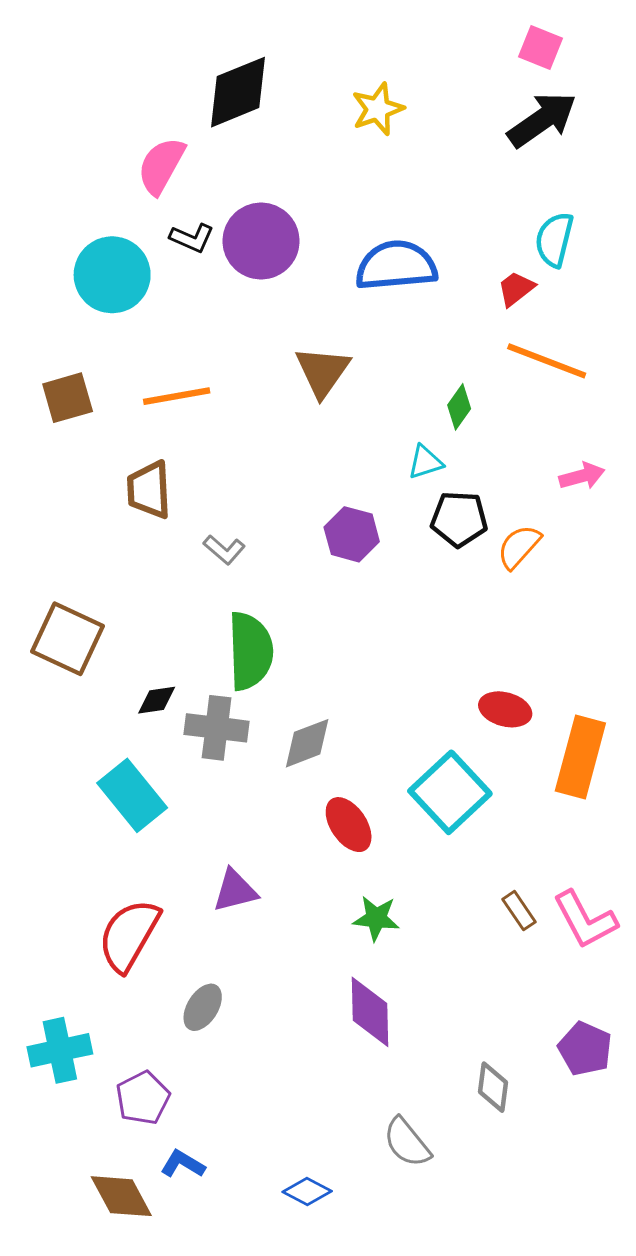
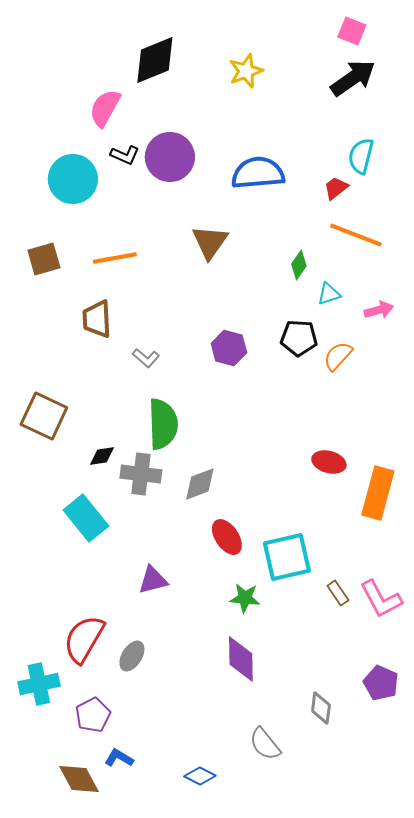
cyan triangle: (425, 462) -> (329, 294), moved
cyan square: (450, 792) -> (287, 557), moved, turned 30
red semicircle: (129, 935) -> (84, 639), moved

